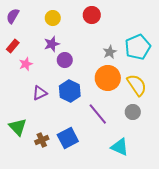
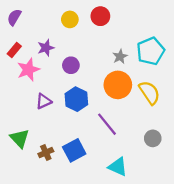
yellow circle: (53, 18) -> (70, 19), moved
purple star: (52, 44) -> (46, 48), moved
pink star: (26, 64) -> (28, 70), size x1.5
gray circle: (133, 112) -> (153, 138), moved
cyan triangle: (120, 147) -> (118, 167), moved

